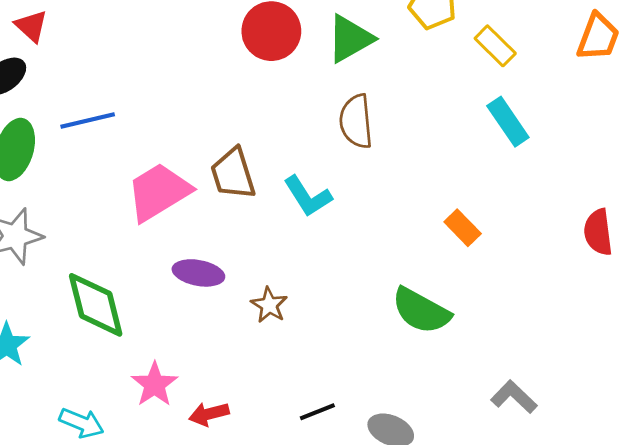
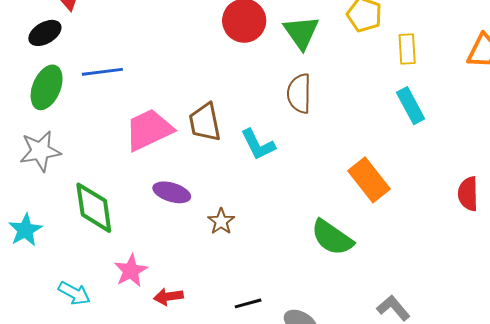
green triangle: (350, 39) -> (301, 32), turned -42
yellow rectangle: (495, 46) -> (407, 49), turned 36
orange rectangle: (463, 228) -> (369, 180), size x1.6

